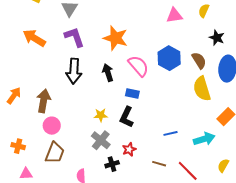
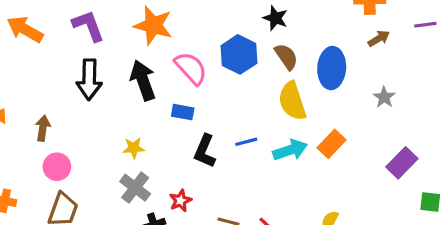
black star: (217, 38) -> (275, 18), moved
black arrow: (108, 73) -> (143, 80), size x1.4
brown arrow: (44, 101) -> (43, 128), size x0.7
black L-shape: (127, 117) -> (205, 151), moved
blue line: (170, 133) -> (246, 142), moved
cyan arrow: (204, 139) -> (290, 150), moved

